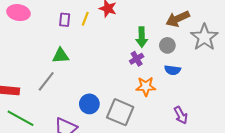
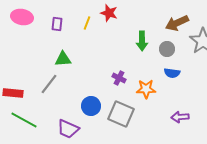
purple rectangle: (65, 20) -> (57, 24), moved
purple cross: (137, 59) -> (119, 78), moved, turned -32
purple arrow: (181, 115) -> (180, 117), turned 114

